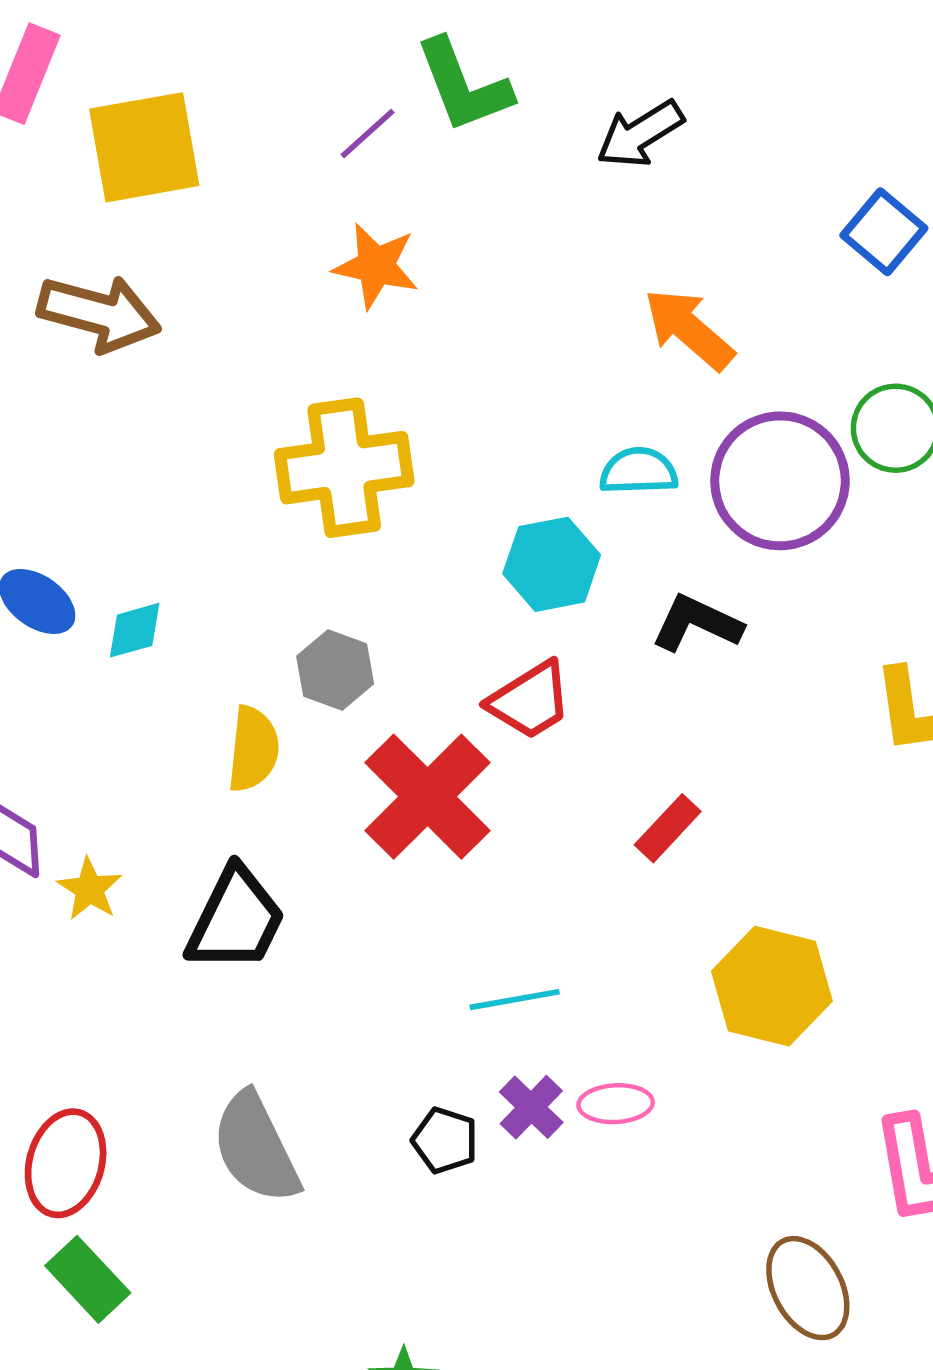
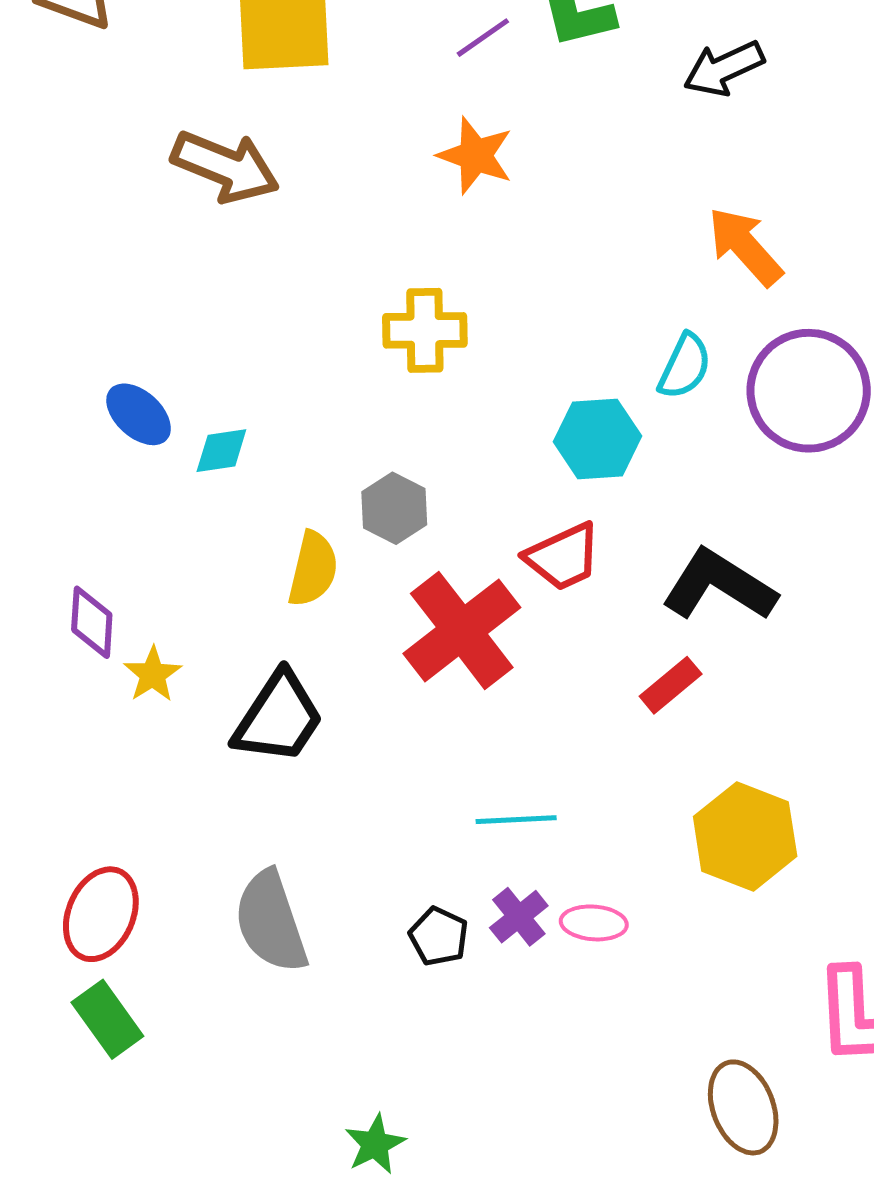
yellow cross: (344, 468) -> (425, 330), size x0.7
cyan semicircle: (639, 471) -> (685, 366), turned 110
black L-shape: (697, 623) -> (719, 585), moved, size x1.4

